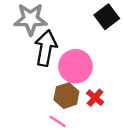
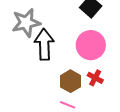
pink circle: (75, 66) -> (91, 45), moved

